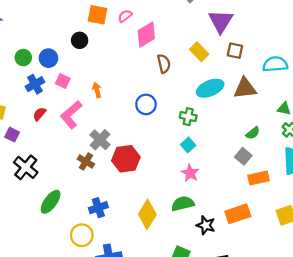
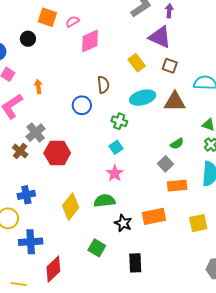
purple triangle: (221, 21) -> (160, 37), turned -45
brown semicircle: (164, 64) -> (103, 85), moved

